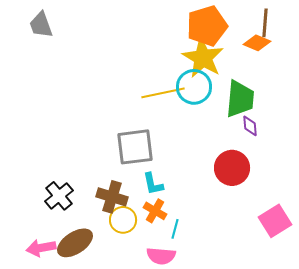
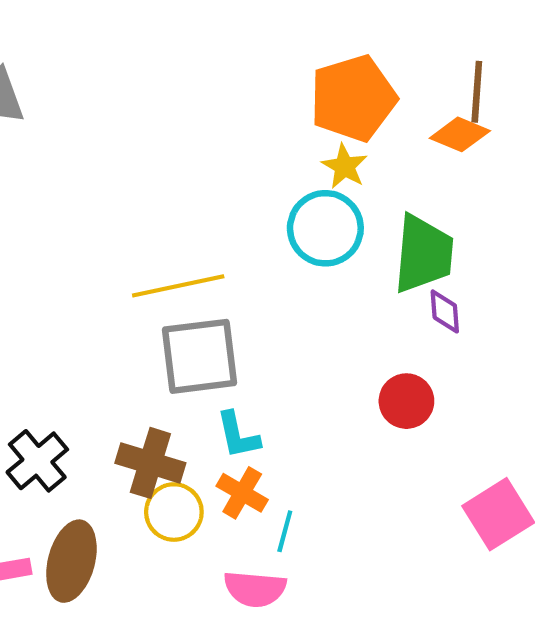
yellow star: (203, 58) -> (345, 166), size x0.5
yellow line: (163, 93) -> (178, 286), moved
red circle: (232, 168) -> (406, 401), size x0.7
brown ellipse: (75, 243) -> (71, 561), turned -42

